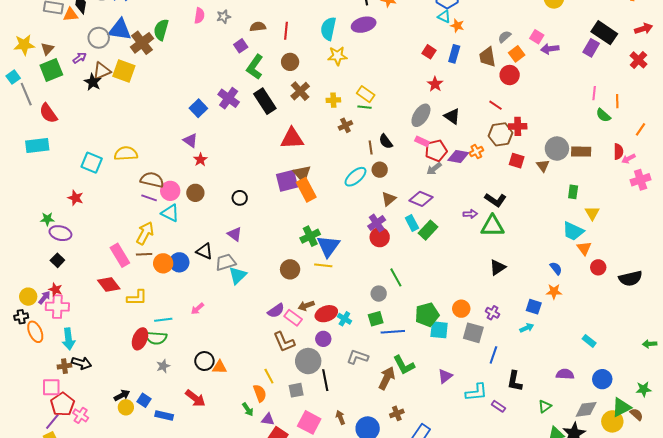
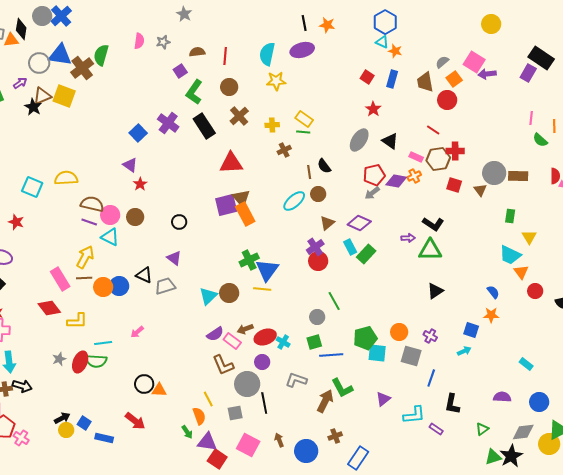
pink square: (537, 37) -> (474, 62), size x1.5
pink rectangle: (422, 141) -> (416, 157), moved
cyan triangle: (238, 275) -> (208, 296), moved
gray star: (163, 366) -> (59, 359), moved
purple triangle: (268, 419) -> (207, 442), size x1.5

